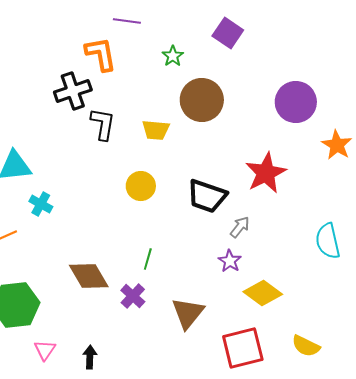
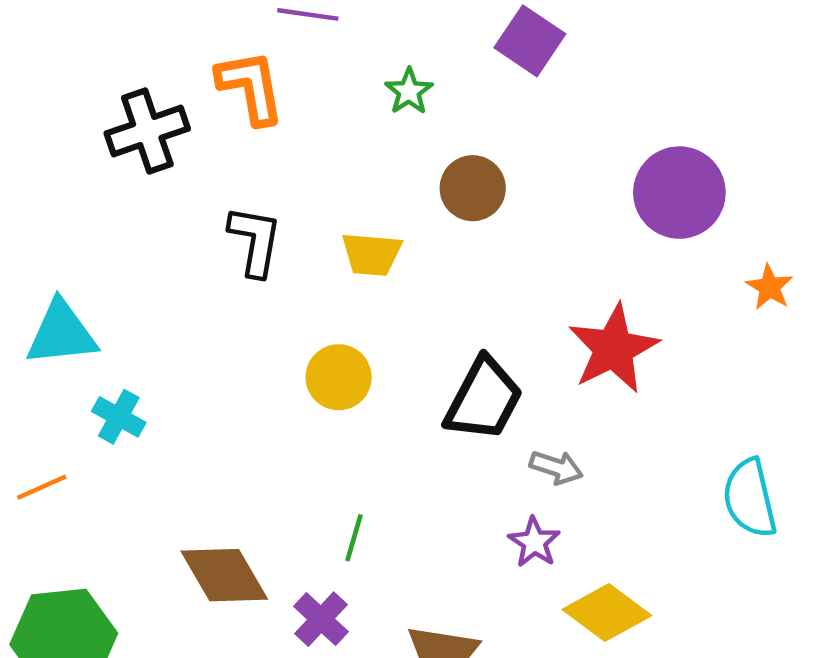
black cross: (73, 91) -> (147, 131), moved
brown circle: (202, 100) -> (473, 188), size x0.7
orange star: (337, 145) -> (770, 287), size x0.7
black trapezoid: (207, 196) -> (484, 399), turned -81
gray arrow: (240, 227) -> (556, 467), turned 70

